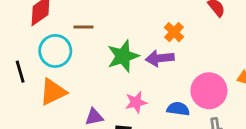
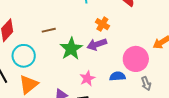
brown line: (84, 27) -> (49, 30), moved

